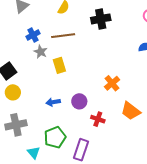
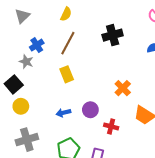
black cross: (101, 19) -> (113, 35), moved
brown line: (63, 36) -> (68, 43), turned -50
gray star: (41, 52) -> (26, 62), moved

